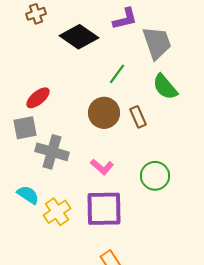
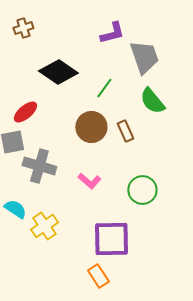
black diamond: (79, 37) -> (58, 72), moved
purple square: (104, 209) -> (111, 239), moved

